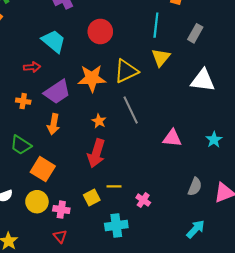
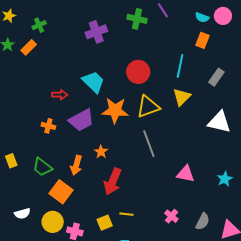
red circle: (100, 31) -> (138, 72), moved
cyan trapezoid: (53, 41) -> (93, 82), moved
orange star: (99, 121) -> (101, 152), moved
orange arrow: (54, 124) -> (76, 165), moved
pink cross: (143, 200) -> (171, 216), moved

